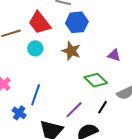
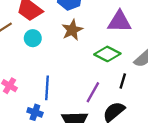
brown star: (71, 51) -> (72, 30), turned -30
purple triangle: (114, 55) -> (119, 22), size x1.6

